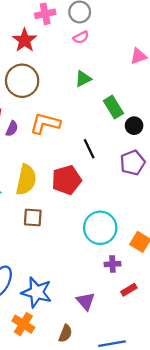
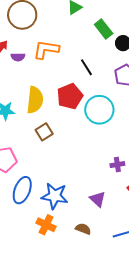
purple semicircle: (12, 129) -> (18, 57), turned 72
brown square: (33, 217) -> (44, 132), turned -30
cyan circle: (100, 228) -> (99, 110), moved
brown semicircle: (65, 333) -> (83, 229), turned -84

